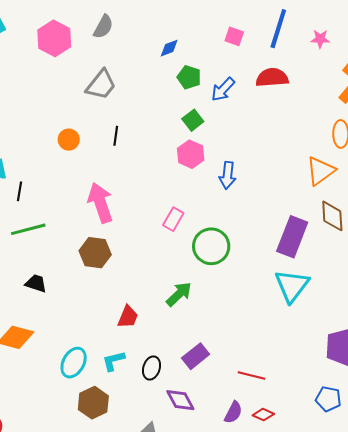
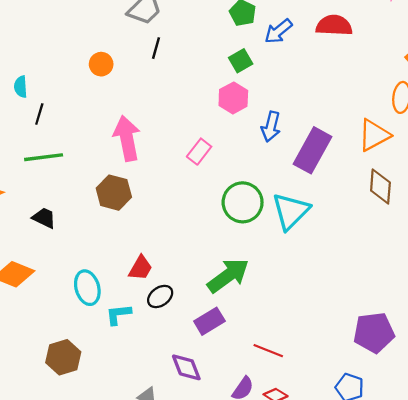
black line: (116, 136) -> (156, 48), moved
pink rectangle: (173, 219) -> (199, 152), moved
purple rectangle: (292, 237) -> (312, 150), moved
cyan triangle: (292, 286) -> (291, 211), moved
green arrow: (179, 294) -> (228, 276), moved, size x1.4
cyan ellipse: (74, 363) -> (87, 288), moved, turned -52
black ellipse: (152, 368) -> (160, 297), moved, turned 30
brown hexagon: (93, 403) -> (63, 357), moved

